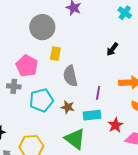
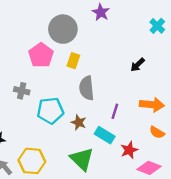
pink pentagon: (27, 66) -> (41, 55), moved
cyan rectangle: (92, 115) -> (105, 135), turned 30

